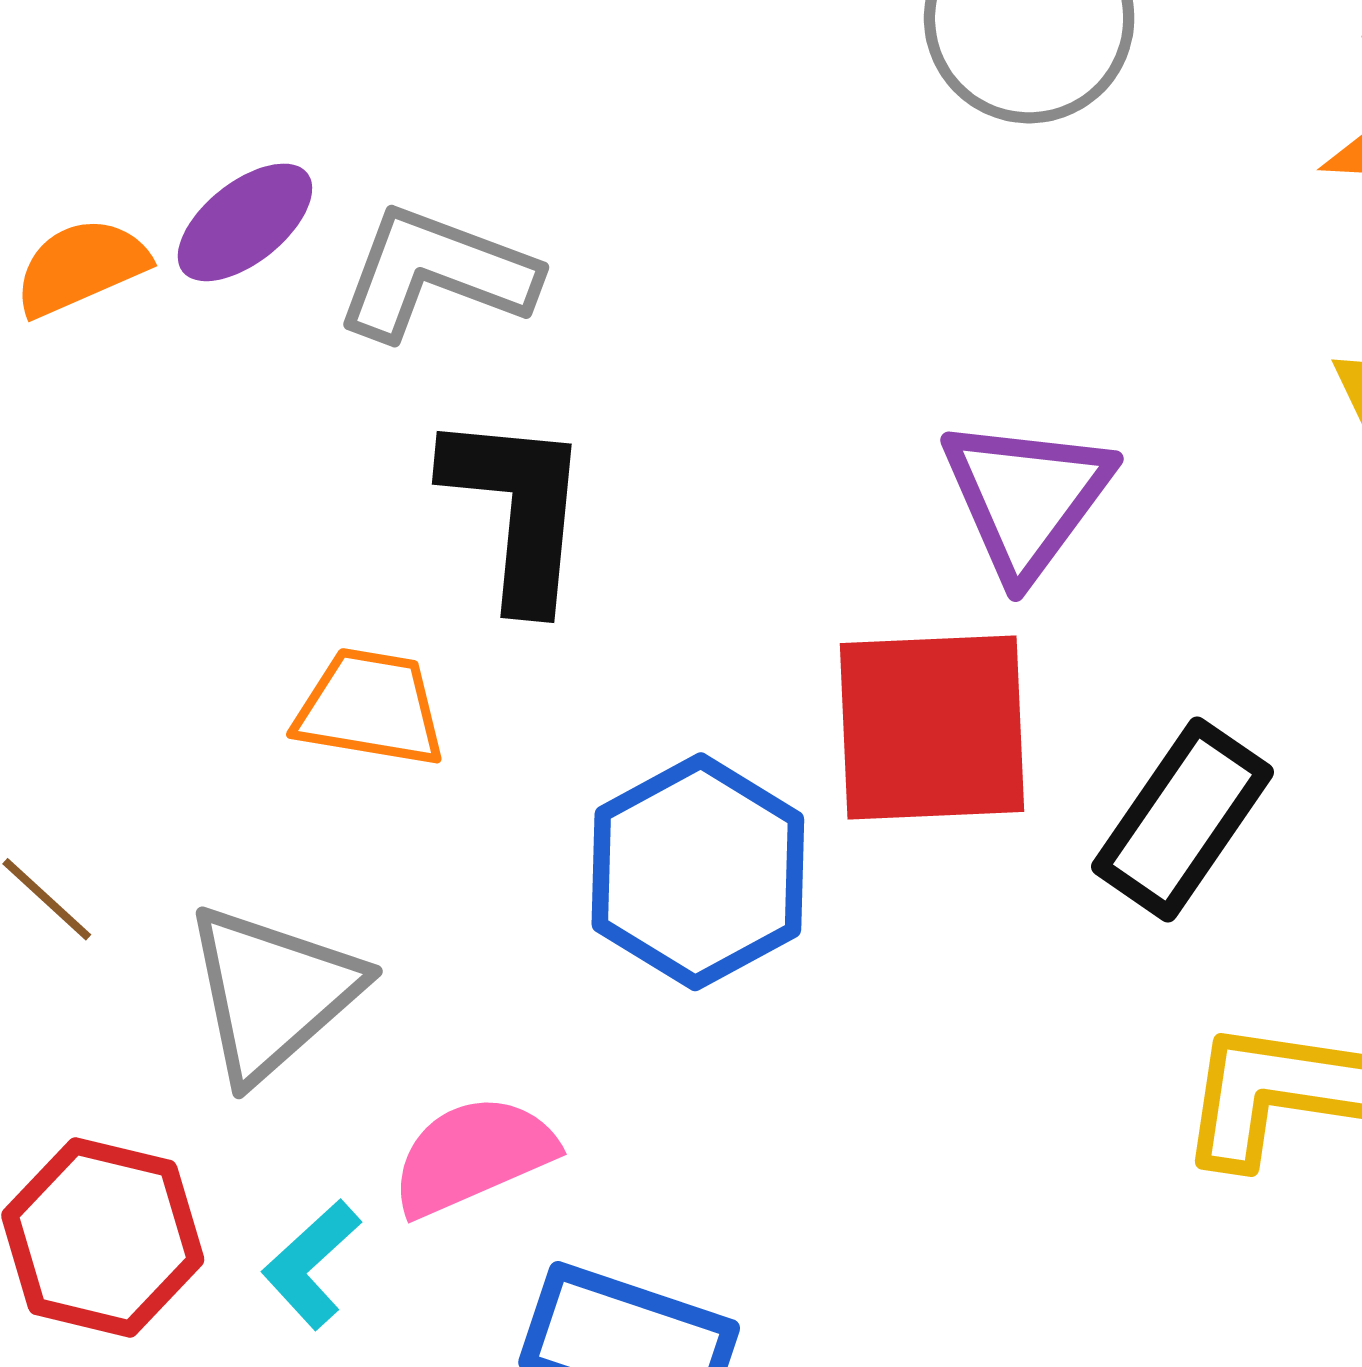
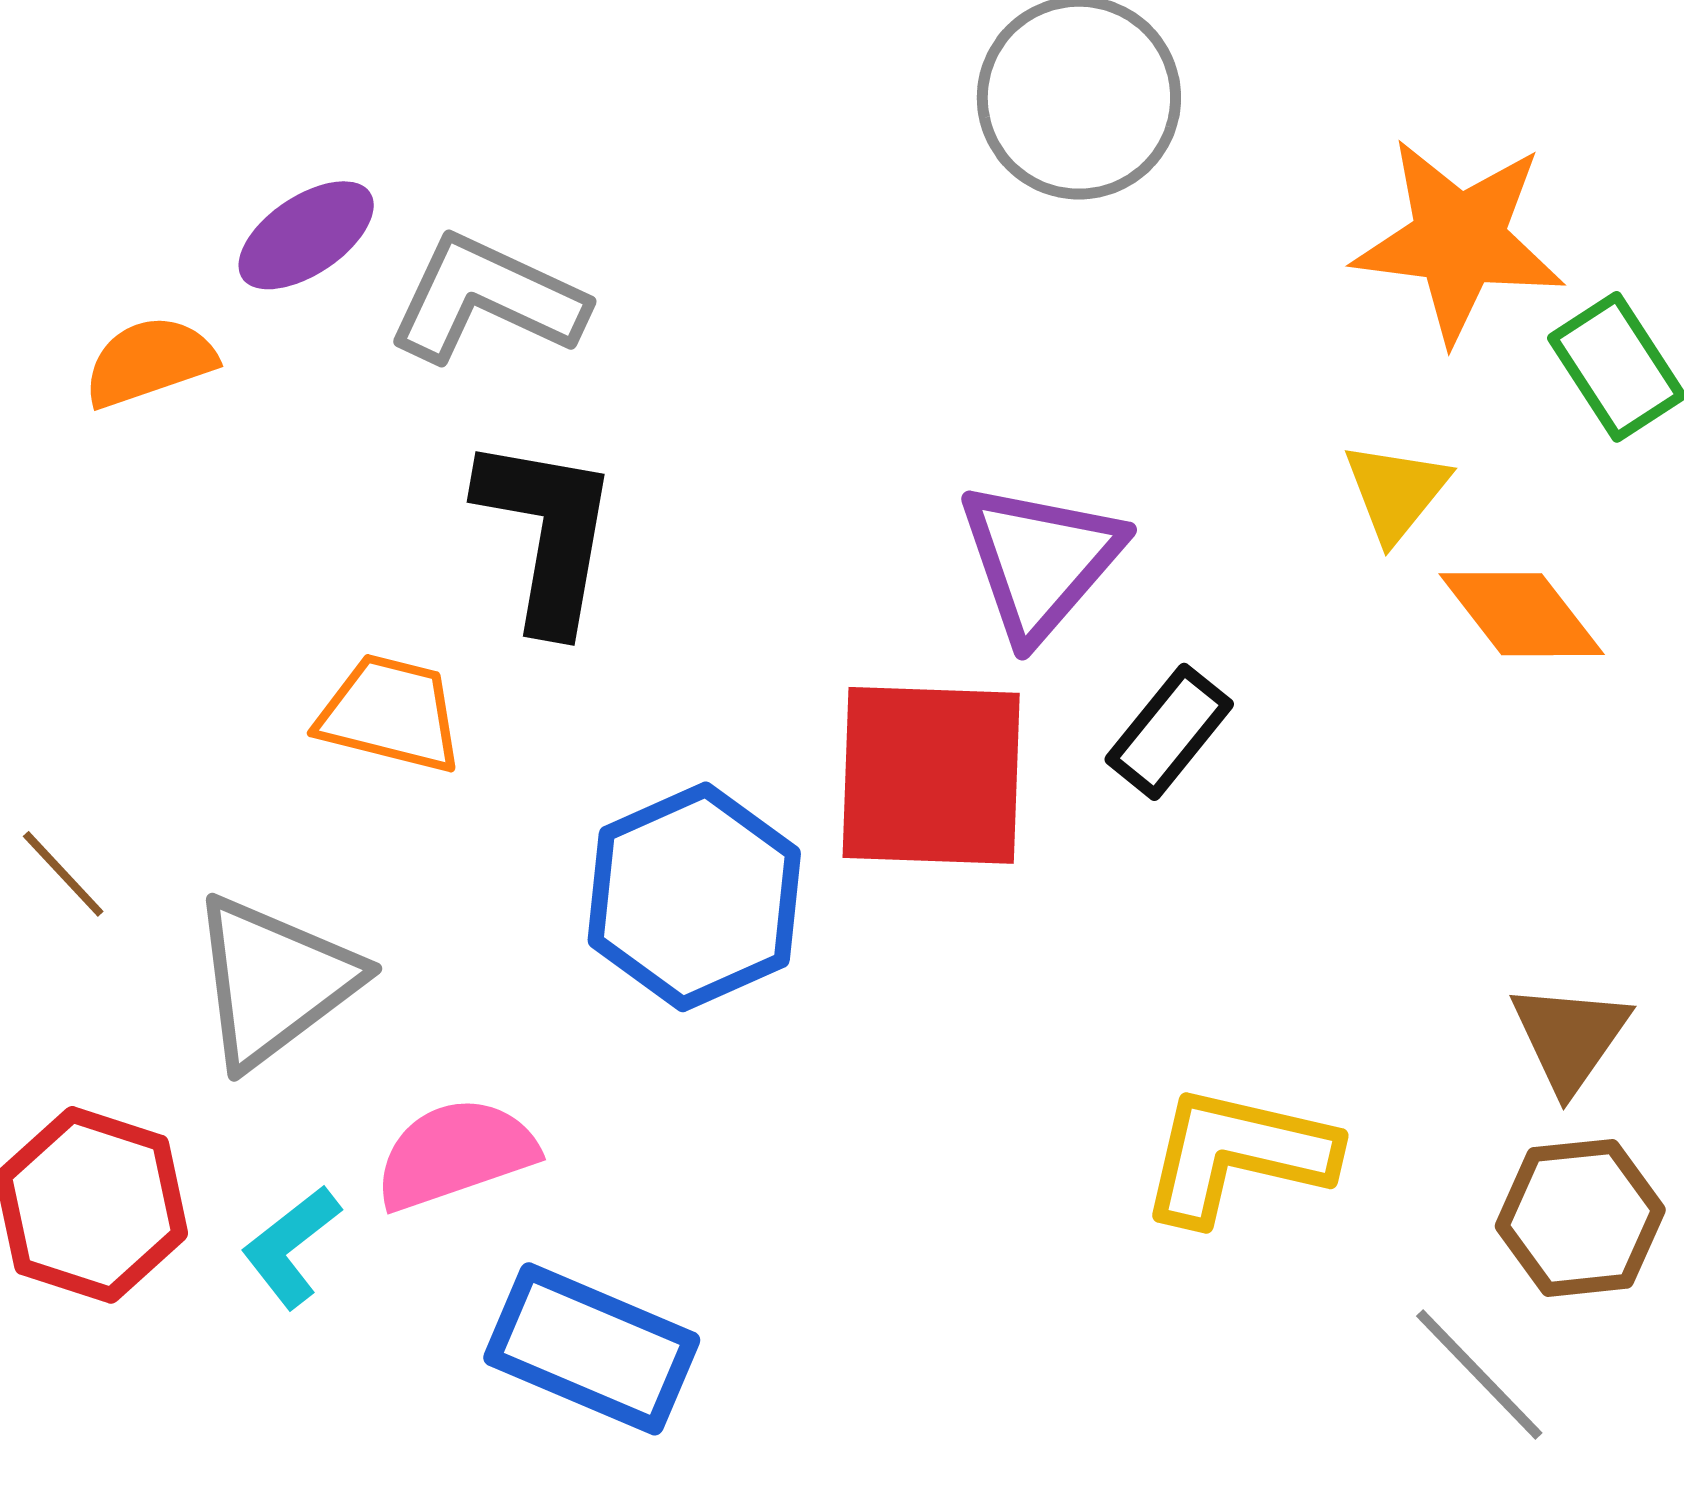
orange semicircle: (81, 267) -> (149, 362), moved
black rectangle: (1182, 819) -> (1169, 732), moved, size x0.7

